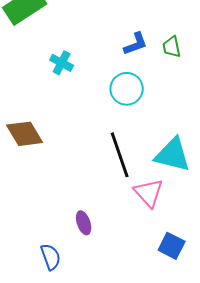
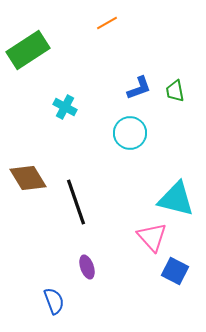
black line: (120, 155) -> (76, 202), moved
blue square: (172, 246) -> (175, 271), moved

